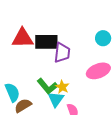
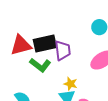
green L-shape: (47, 86) -> (40, 65), moved

